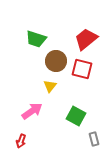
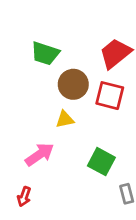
yellow triangle: (50, 86) -> (65, 119), turned 40

